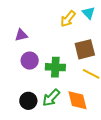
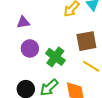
green cross: (55, 67) -> (55, 57), turned 30

